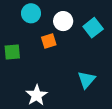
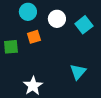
orange square: (49, 41) -> (34, 37), moved

